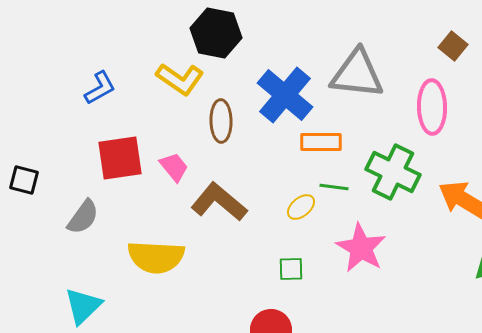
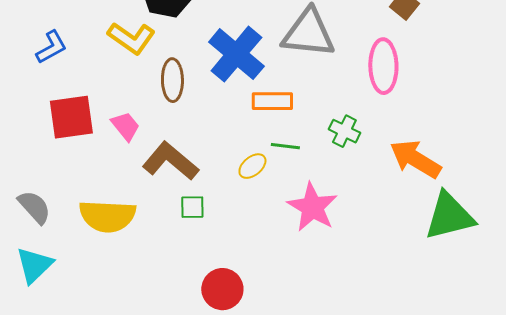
green cross: (393, 172) -> (344, 131), size x0.6
gray semicircle: (83, 217) -> (34, 207), moved, turned -78
green square: (291, 269) -> (192, 207), moved

